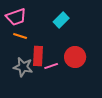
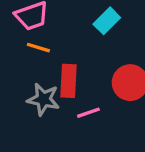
pink line: (51, 66) -> (88, 113), moved

